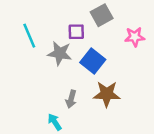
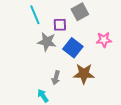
cyan line: (29, 36) -> (35, 15), moved
pink star: (135, 37) -> (104, 40), moved

